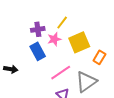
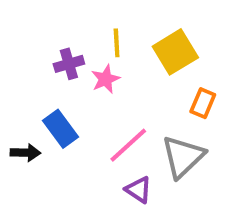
yellow line: (62, 23) -> (117, 43), turned -32
yellow square: (79, 42) -> (175, 52), moved
blue rectangle: (38, 51) -> (60, 129), moved

